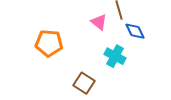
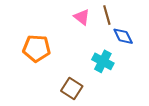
pink triangle: (99, 22) -> (82, 17), moved

